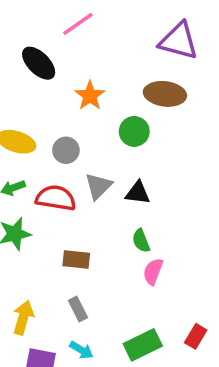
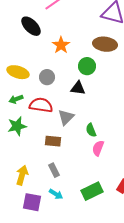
gray triangle: (98, 186) -> (66, 117), moved
black triangle: (138, 193) -> (78, 88), moved

